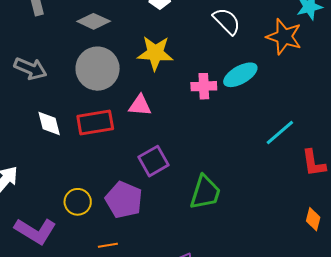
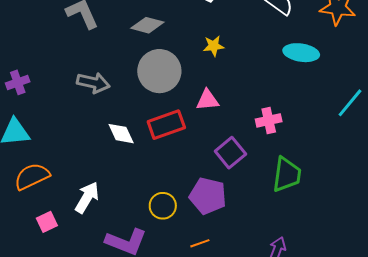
yellow star: (155, 53) -> (214, 46), size x0.6
cyan ellipse: (240, 75) -> (301, 53), turned 48
pink cross: (204, 86) -> (269, 120), moved

